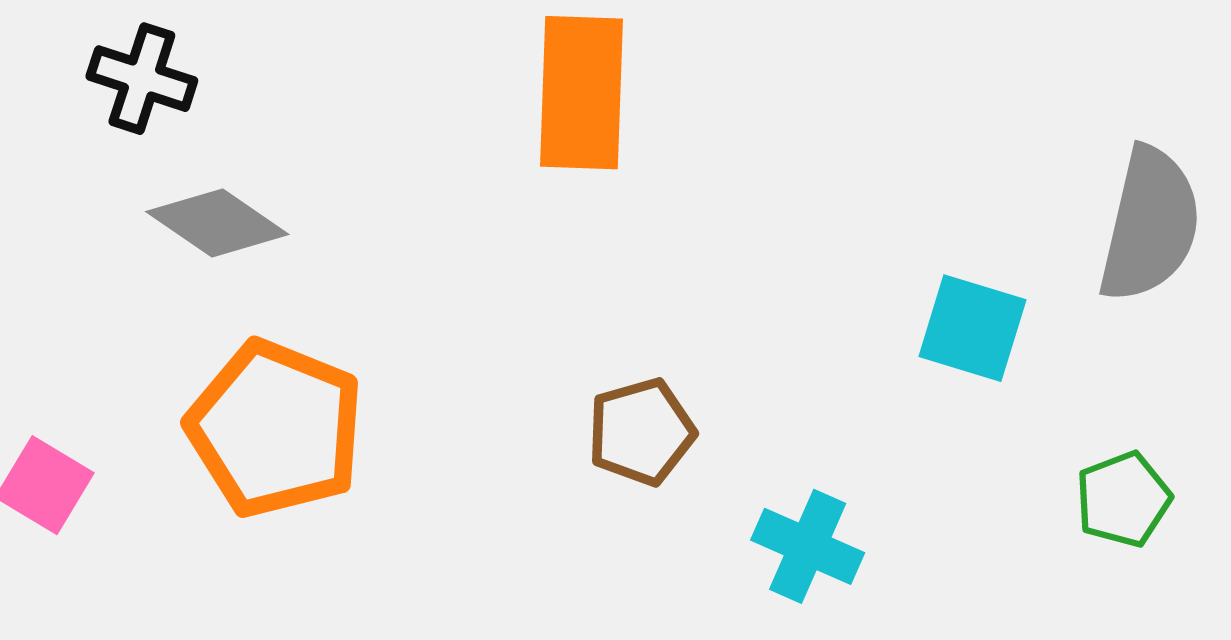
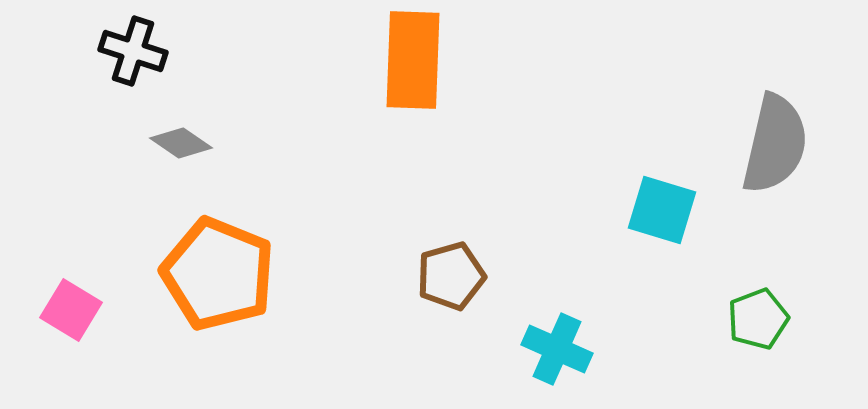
gray diamond: (217, 223) -> (181, 143), size x0.7

